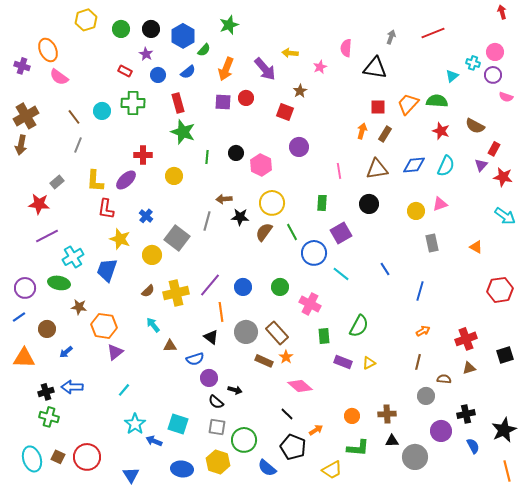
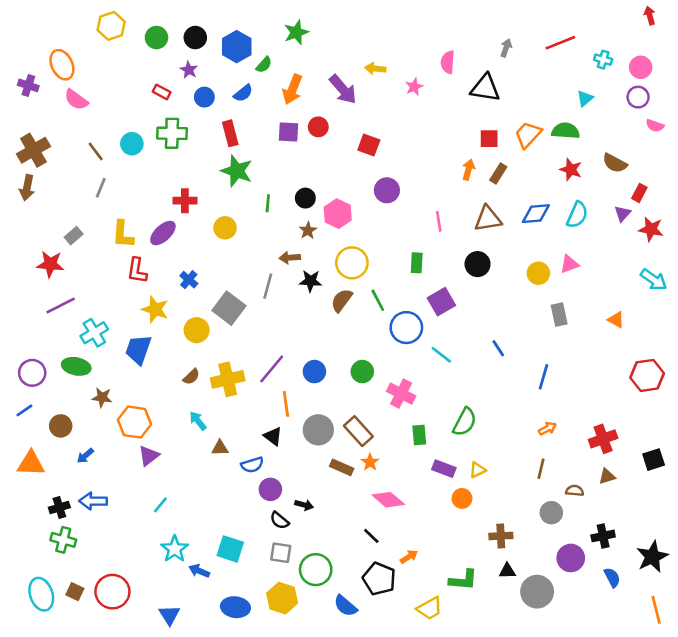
cyan cross: (473, 63) -> (603, 60), moved
brown star: (300, 91) -> (308, 230), moved
orange circle: (352, 416) -> (462, 498), moved

